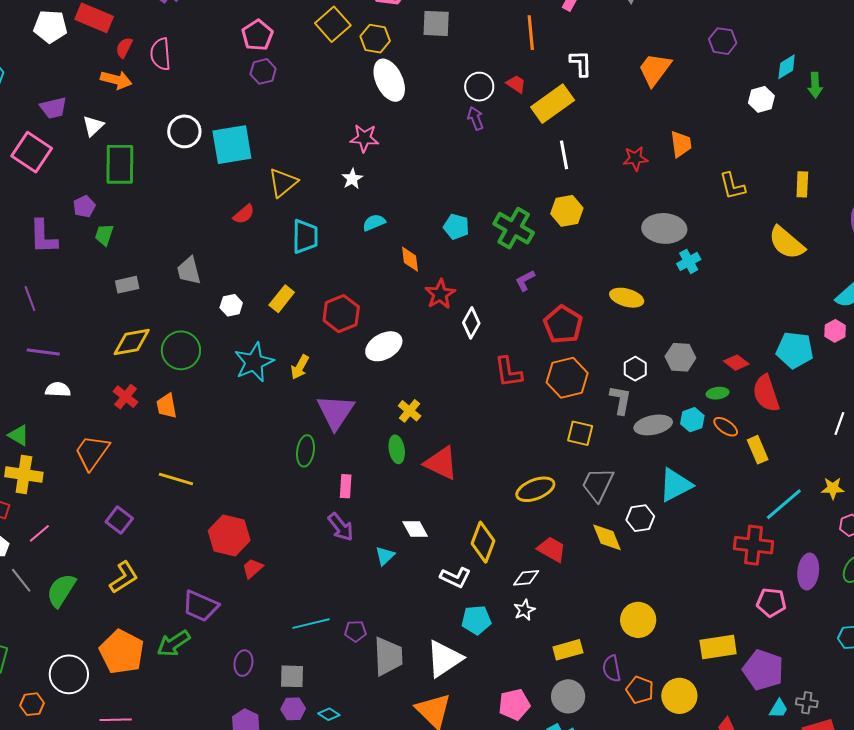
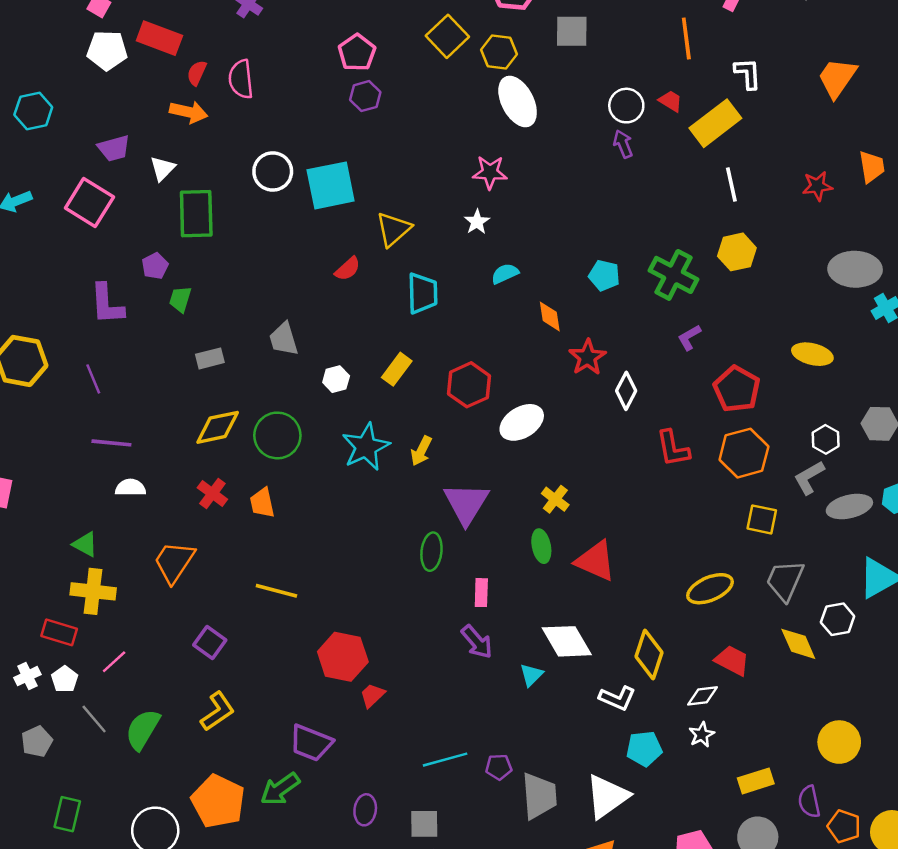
gray L-shape: (620, 400) -> (809, 478), turned -128
white diamond: (415, 529) -> (567, 641), size x1.6

